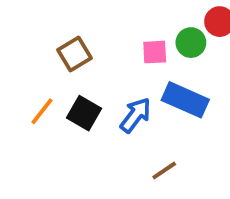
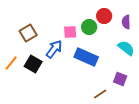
blue arrow: (136, 115) -> (54, 49), moved
brown line: (164, 170) -> (100, 94), moved

